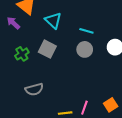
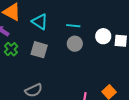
green cross: (22, 54) -> (11, 49), moved

